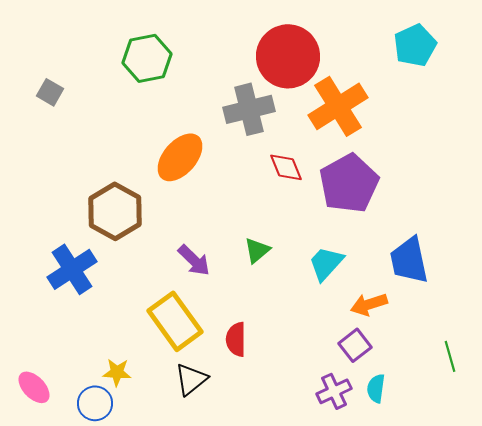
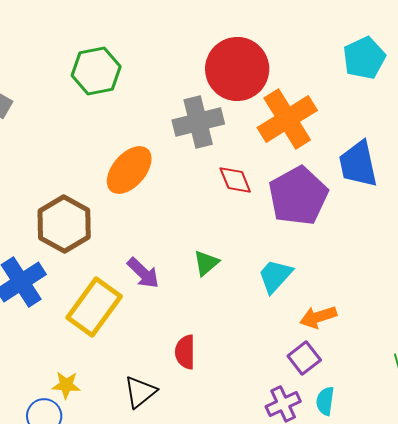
blue trapezoid: (409, 260) -> (358, 164), moved
yellow rectangle: (175, 321) -> (94, 307), moved, turned 72

